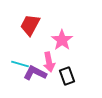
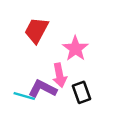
cyan line: (20, 64) -> (24, 96), moved

